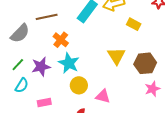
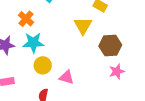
yellow triangle: (116, 56) -> (83, 26), moved
cyan star: (69, 63) -> (33, 43), turned -30

